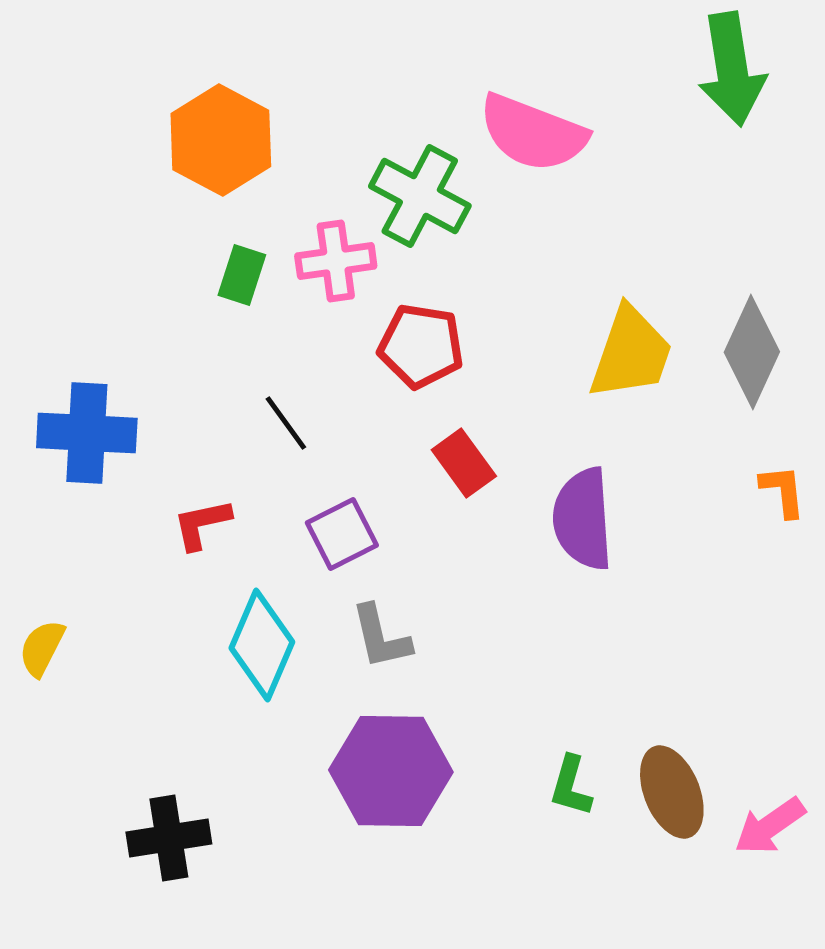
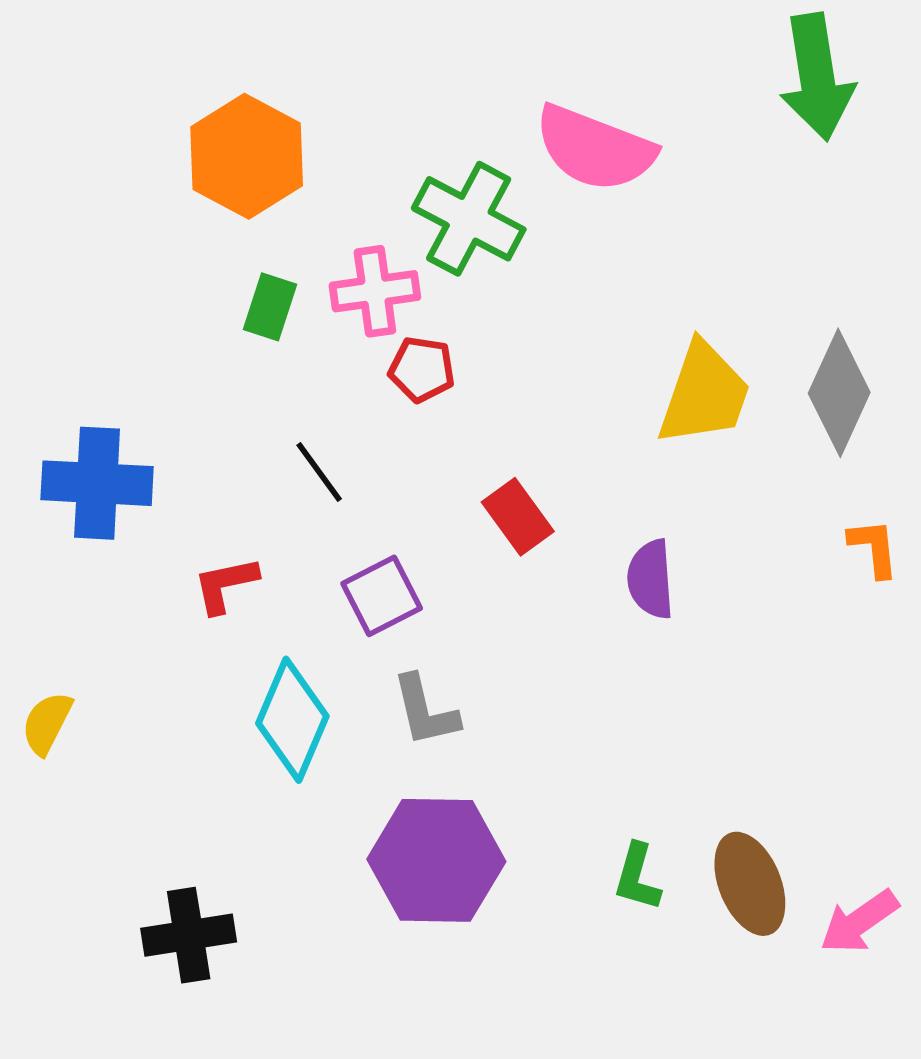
red pentagon: (421, 346) -> (422, 369), moved, size x0.7
purple semicircle: (583, 519) -> (651, 579), size x0.7

